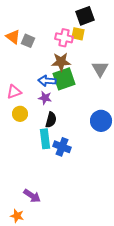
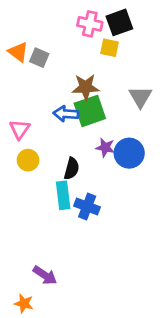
pink cross: (64, 38) -> (90, 24), moved
pink triangle: (14, 92) -> (20, 129), turned -35
purple star: (45, 98) -> (105, 148), moved
blue circle: (101, 121) -> (129, 153), moved

